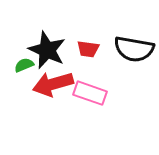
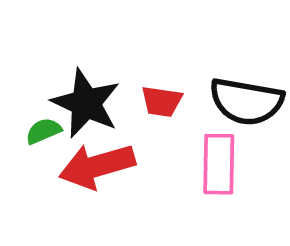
pink rectangle: (90, 93) -> (219, 164), moved, turned 72

